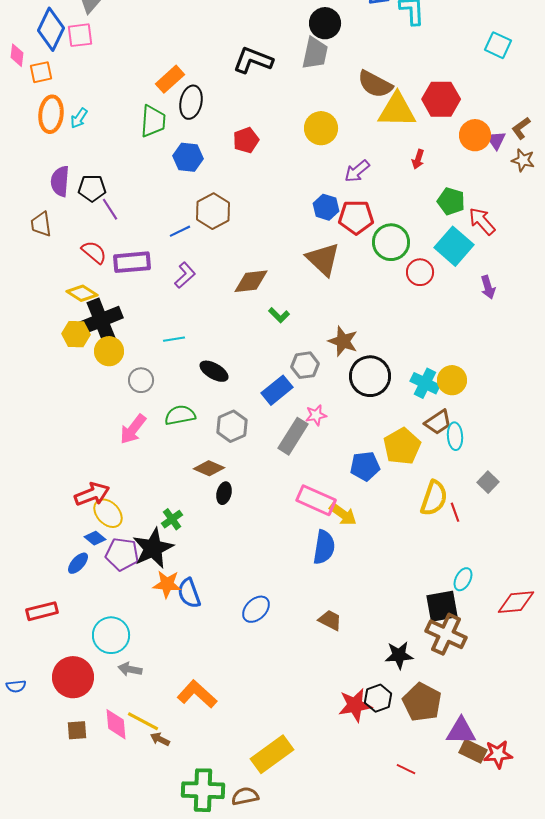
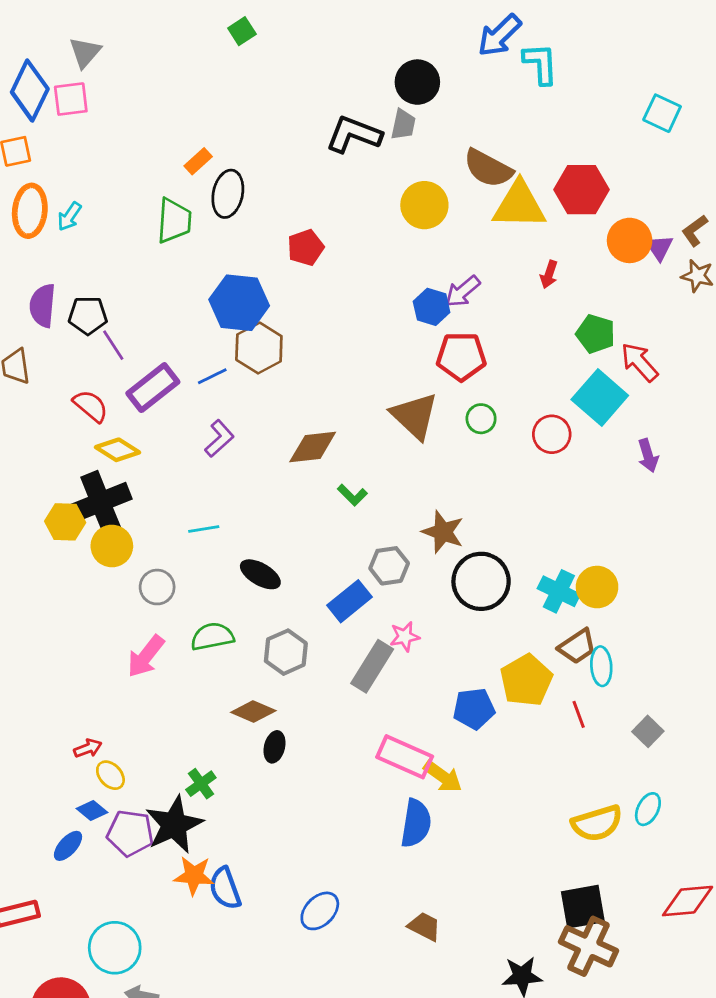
gray trapezoid: (315, 53) -> (403, 124), size x0.7
black L-shape: (253, 60) -> (354, 134), moved
orange rectangle: (170, 79) -> (198, 161), size x0.7
yellow circle: (321, 128) -> (424, 205), moved
blue hexagon: (188, 157) -> (239, 303), moved, size x1.4
blue hexagon: (326, 207) -> (432, 307), moved
green circle: (391, 242) -> (481, 419), moved, size x0.6
purple rectangle: (132, 262) -> (153, 388), moved, turned -33
yellow diamond: (82, 293) -> (118, 450), moved
red arrow: (92, 494) -> (88, 748), size x0.6
yellow semicircle: (434, 498) -> (597, 823), moved, turned 54
red line: (455, 512) -> (579, 714), moved
yellow ellipse: (108, 513) -> (110, 775), size x0.7
cyan ellipse: (463, 579) -> (648, 809), moved

